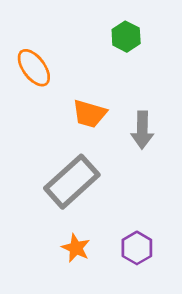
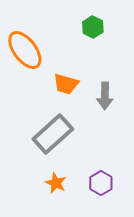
orange ellipse: (34, 68) -> (25, 50), size x1.4

